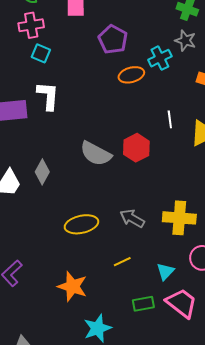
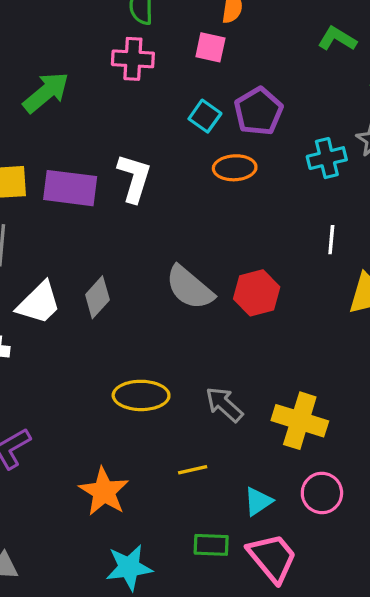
cyan square: (41, 53) -> (205, 116), moved
orange ellipse: (131, 75) -> (235, 168), moved
white line: (170, 119) -> (331, 240), moved

